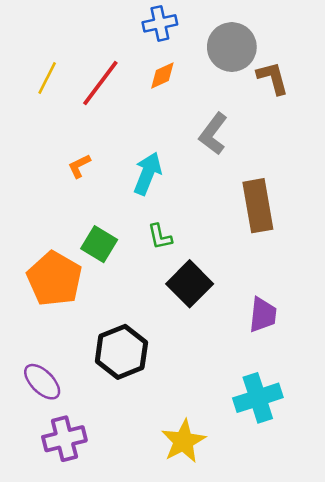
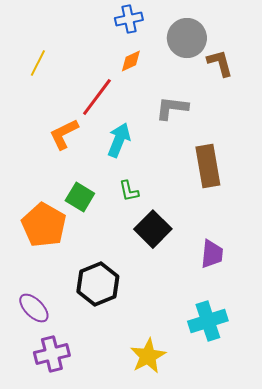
red line: (100, 83) -> (97, 97), moved
gray L-shape: (213, 134) -> (172, 108), turned 60
orange L-shape: (79, 166) -> (64, 134), size x1.6

